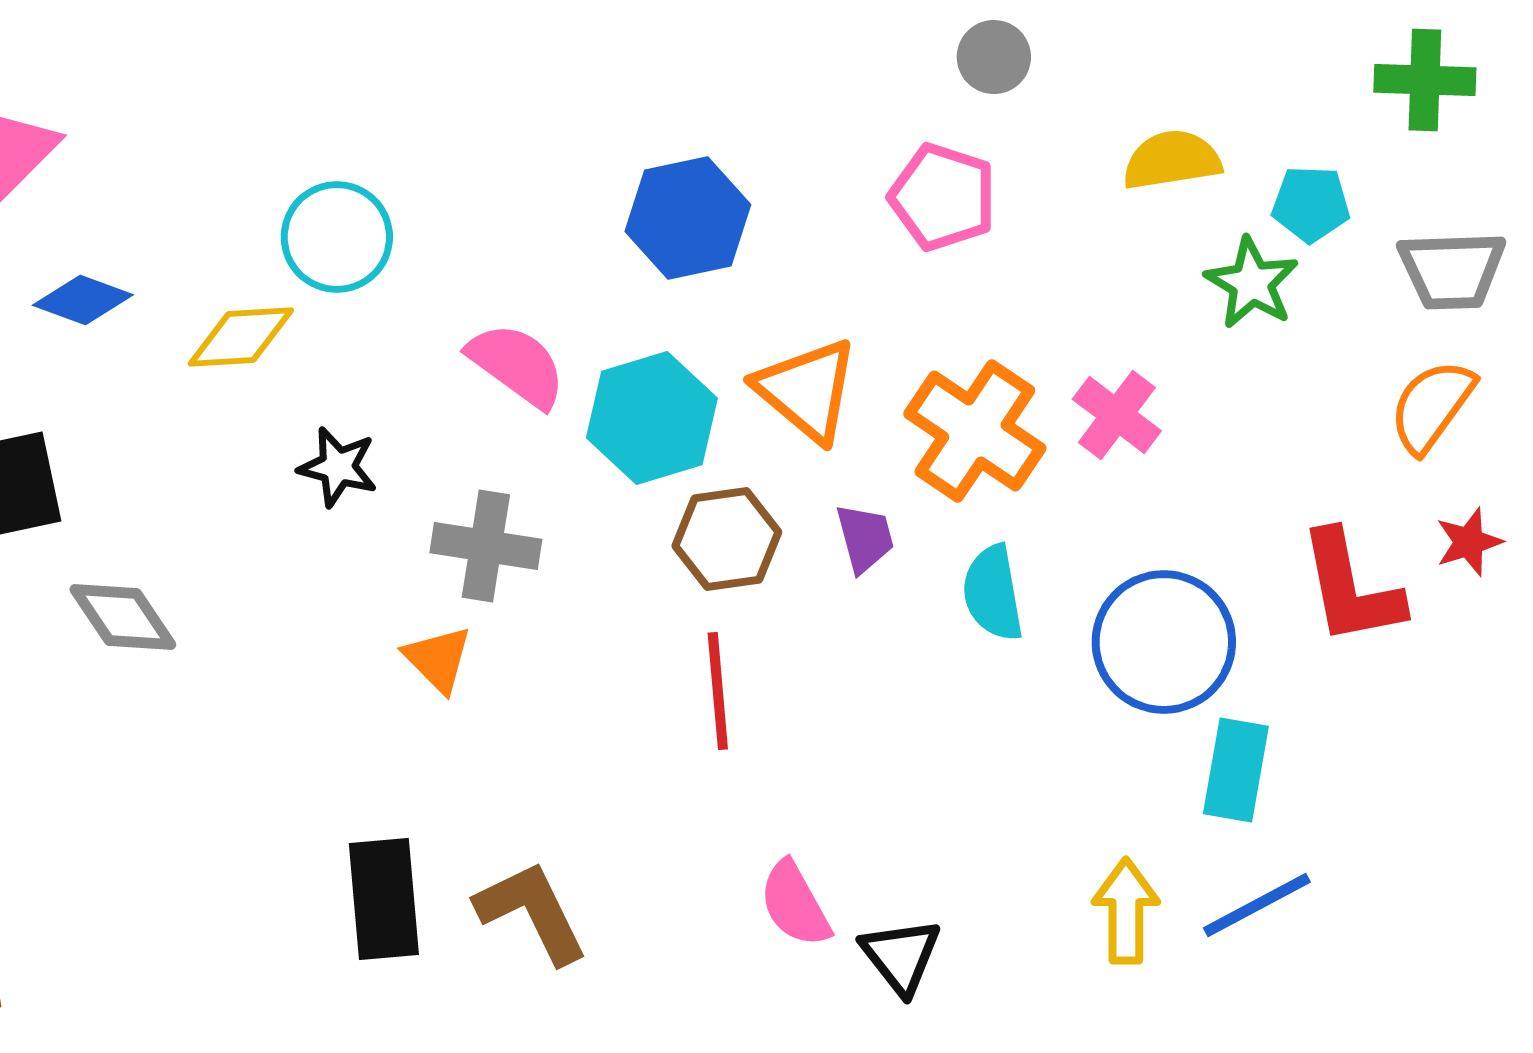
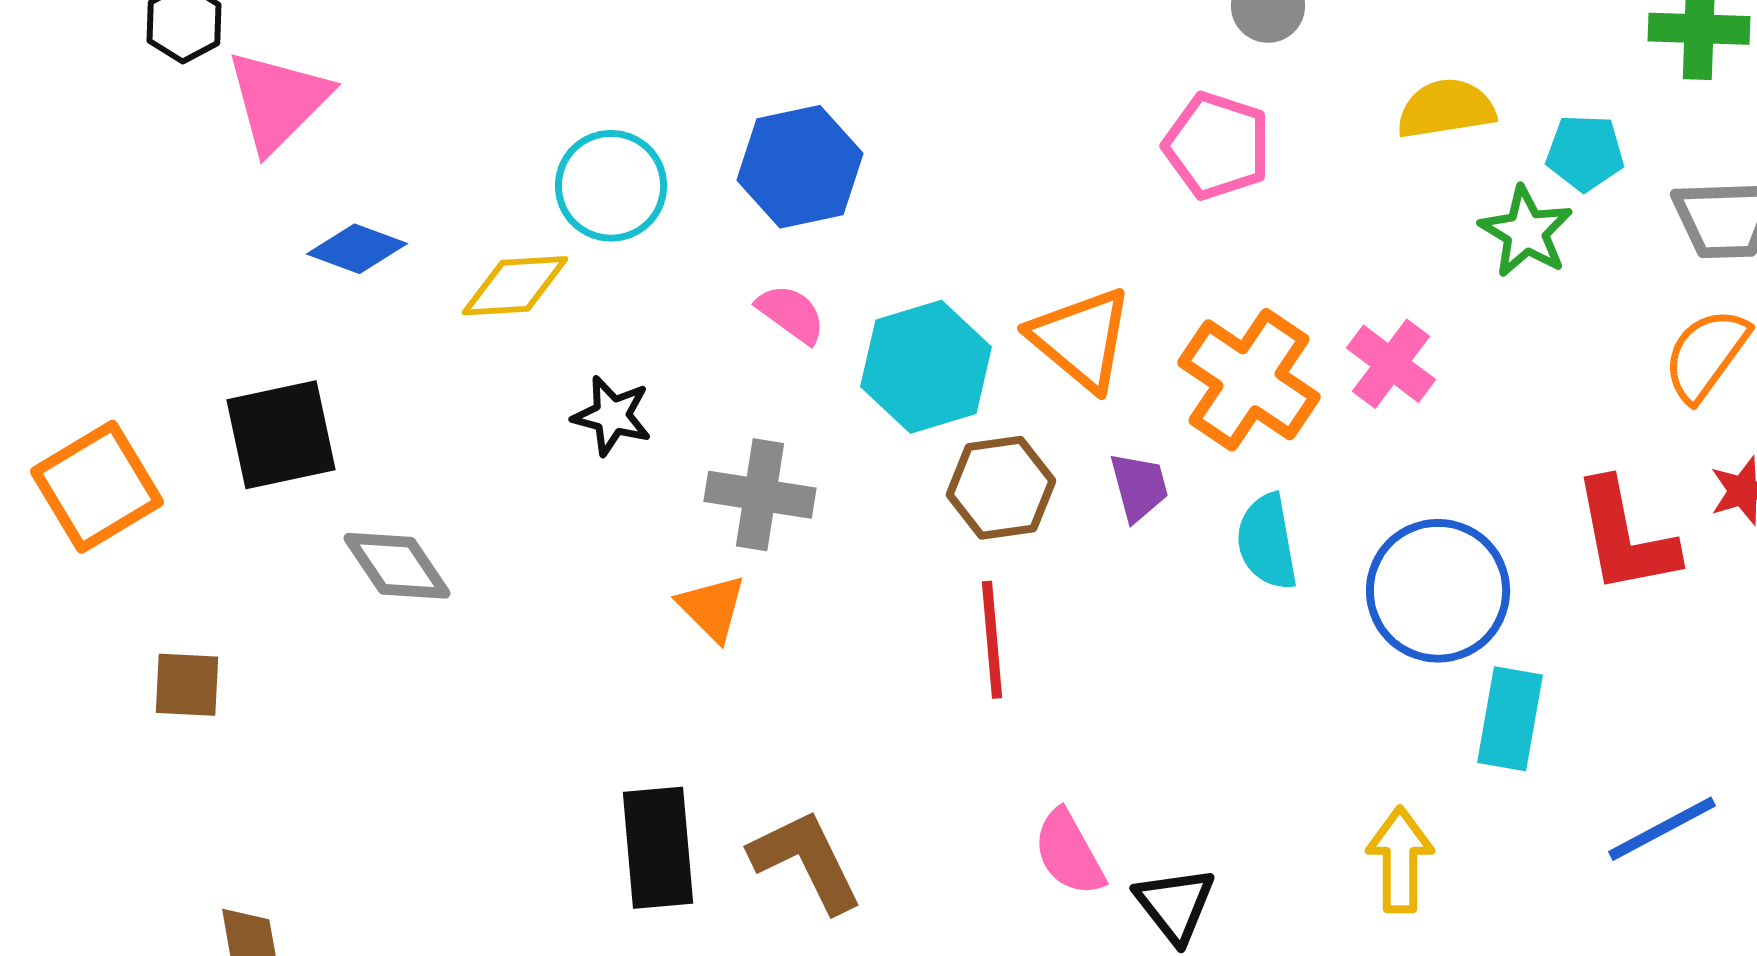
blue hexagon: (688, 218) -> (800, 167), moved
pink semicircle: (517, 365) -> (791, 314), size x0.7
blue line: (1257, 905) -> (1662, 829), moved

